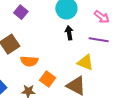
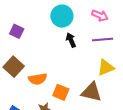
yellow triangle: (85, 63) -> (106, 68), moved, turned -30

